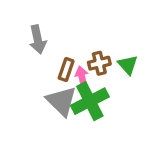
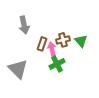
gray triangle: (61, 101) -> (18, 69), moved
green cross: (90, 101) -> (57, 64), size x0.7

